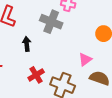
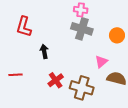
gray cross: (51, 22) -> (82, 29), moved

